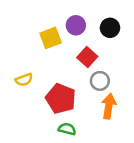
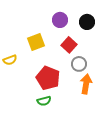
yellow square: (51, 38) -> (36, 42), moved
yellow semicircle: (24, 80) -> (10, 60), moved
green semicircle: (67, 129) -> (44, 101), moved, turned 152

